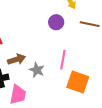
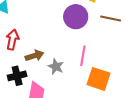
purple circle: (56, 22) -> (76, 17), size x1.5

